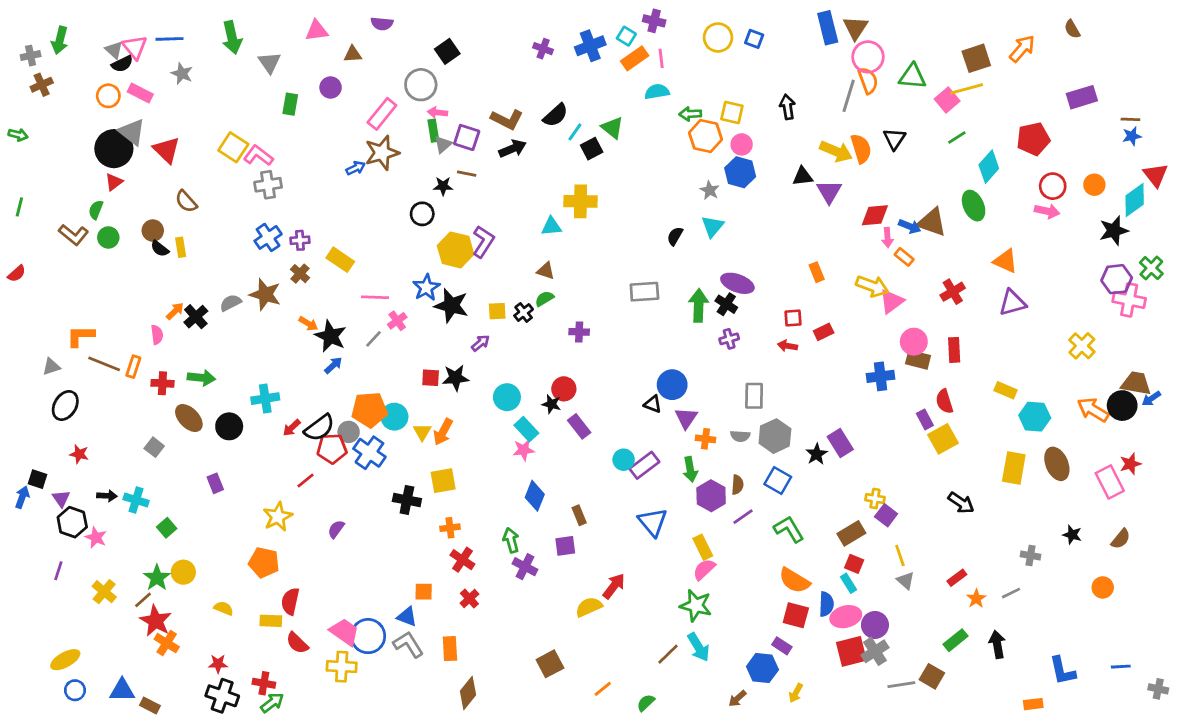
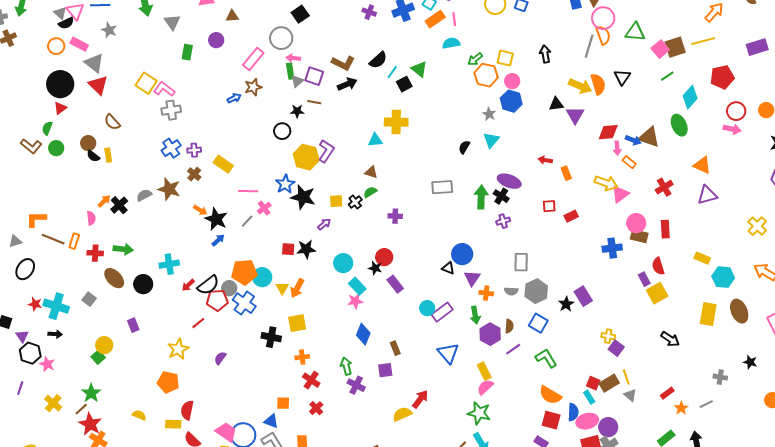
brown square: (976, 58) -> (675, 47), moved
yellow line: (967, 89) -> (703, 41), moved
green arrow: (690, 114) -> (475, 59), turned -35
gray triangle: (132, 132) -> (94, 63), moved
brown star: (382, 153) -> (253, 87), size x0.7
red arrow: (787, 346) -> (545, 160), moved
cyan cross: (136, 500) -> (56, 306), moved, size x1.4
brown rectangle: (851, 533) -> (609, 383), moved
yellow circle: (183, 572) -> (104, 345), moved

